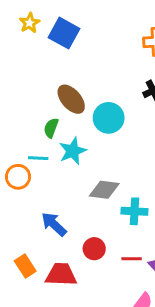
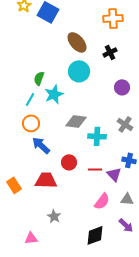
brown ellipse: (71, 99) -> (77, 42), moved
cyan line: (38, 158) -> (30, 99), turned -64
orange circle: (18, 177) -> (31, 123), moved
orange rectangle: (25, 266) -> (14, 185), moved

